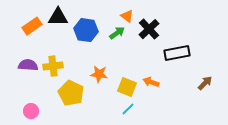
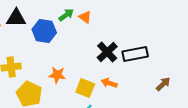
black cross: (149, 29) -> (107, 52), moved
green arrow: (117, 33) -> (66, 15), moved

